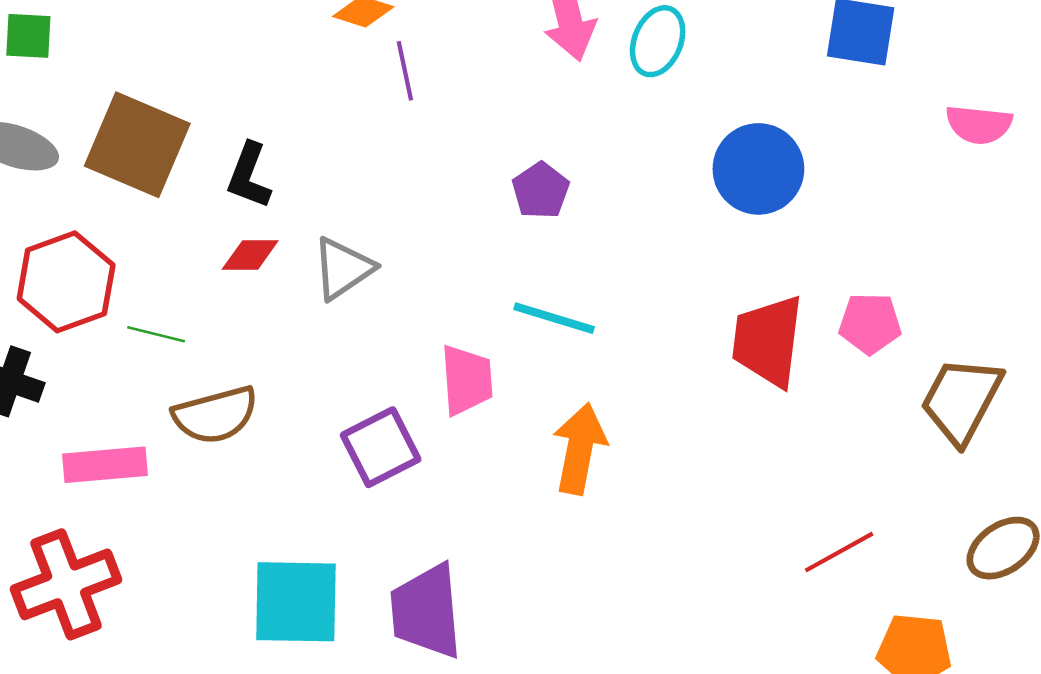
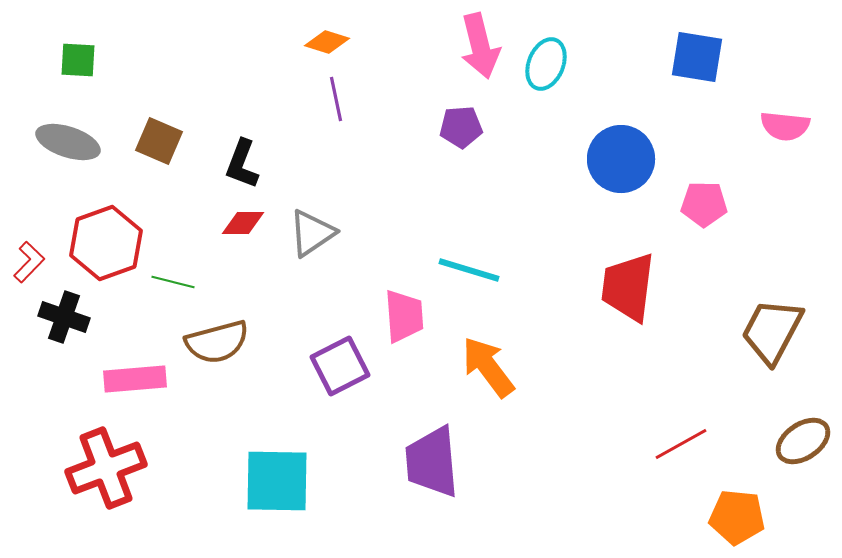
purple line: (405, 71) -> (336, 99), moved
brown square: (137, 145) -> (159, 141), size x0.6
purple pentagon: (541, 190) -> (461, 127), moved, turned 30
pink pentagon: (870, 324) -> (704, 204), moved
orange arrow: (580, 449) -> (488, 367), turned -48
purple trapezoid: (426, 611) -> (432, 462), moved

